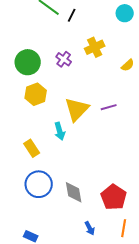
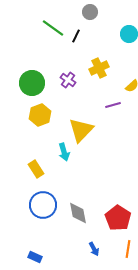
purple line: (109, 107) -> (113, 105), moved

